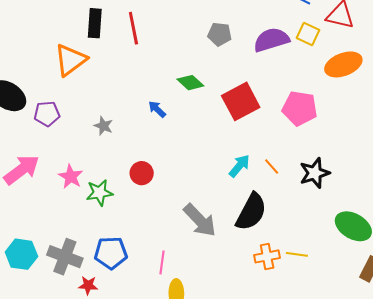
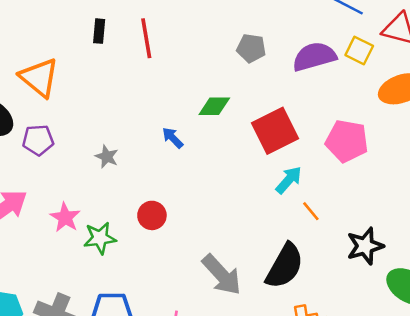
black rectangle: (95, 23) -> (99, 31), size x0.7
orange triangle: (70, 60) -> (39, 77), moved, turned -45
green diamond: (190, 83) -> (214, 106), turned -44
cyan arrow: (239, 166) -> (289, 180), moved
black star: (315, 173) -> (365, 246), moved

